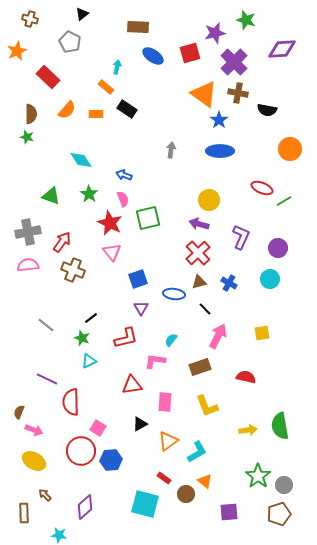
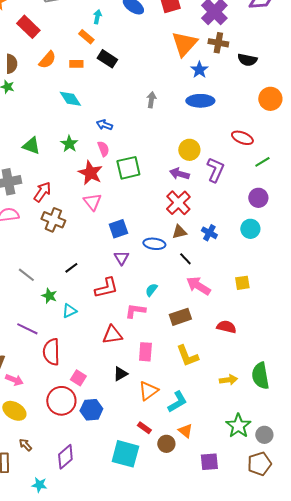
orange triangle: (204, 94) -> (184, 44), turned 36
cyan diamond: (81, 160) -> (70, 99), moved
green line: (284, 201) -> (262, 162), moved
purple L-shape: (241, 237) -> (215, 170), moved
pink arrow: (218, 336) -> (198, 286), turned -85
green star: (82, 338) -> (49, 296), moved

